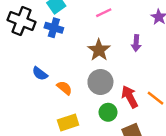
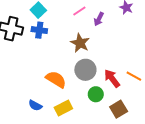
purple arrow: (136, 43) -> (99, 19), moved, turned 32
blue semicircle: (40, 74) -> (35, 105), moved
orange semicircle: (64, 88) -> (56, 79), size x1.5

